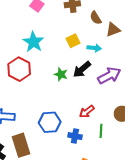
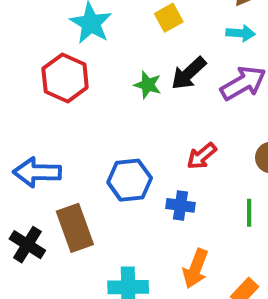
cyan arrow: (94, 48) -> (241, 33), moved
green line: (101, 131) -> (249, 213), moved

